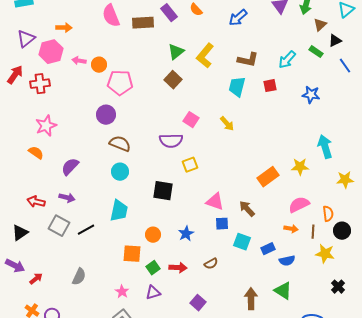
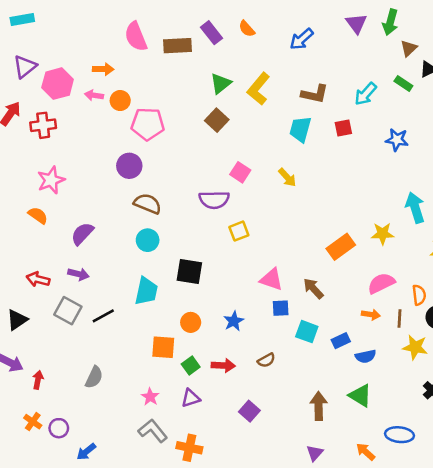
orange arrow: (64, 28) -> (103, 69), moved
black square: (163, 191) -> (189, 272), moved
red arrow: (36, 279) -> (38, 380), turned -40

